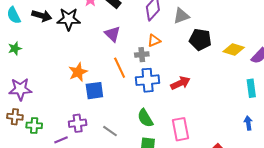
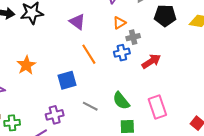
gray cross: (142, 55) -> (133, 37), moved
orange star: (78, 72) -> (26, 65), moved
blue cross: (148, 80) -> (122, 53), moved, size x0.7
gray line: (110, 131) -> (90, 106), moved

